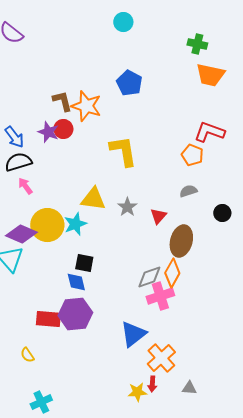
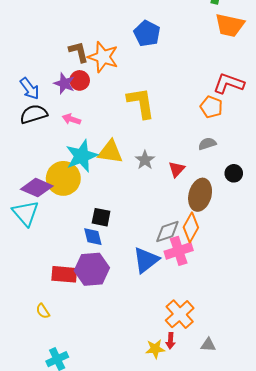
pink arrow: (25, 186) -> (71, 119), moved, turned -36
black circle: (222, 213) -> (234, 173), moved
cyan star: (75, 224) -> (82, 156), moved, size x1.4
blue triangle: (133, 334) -> (146, 260), moved

